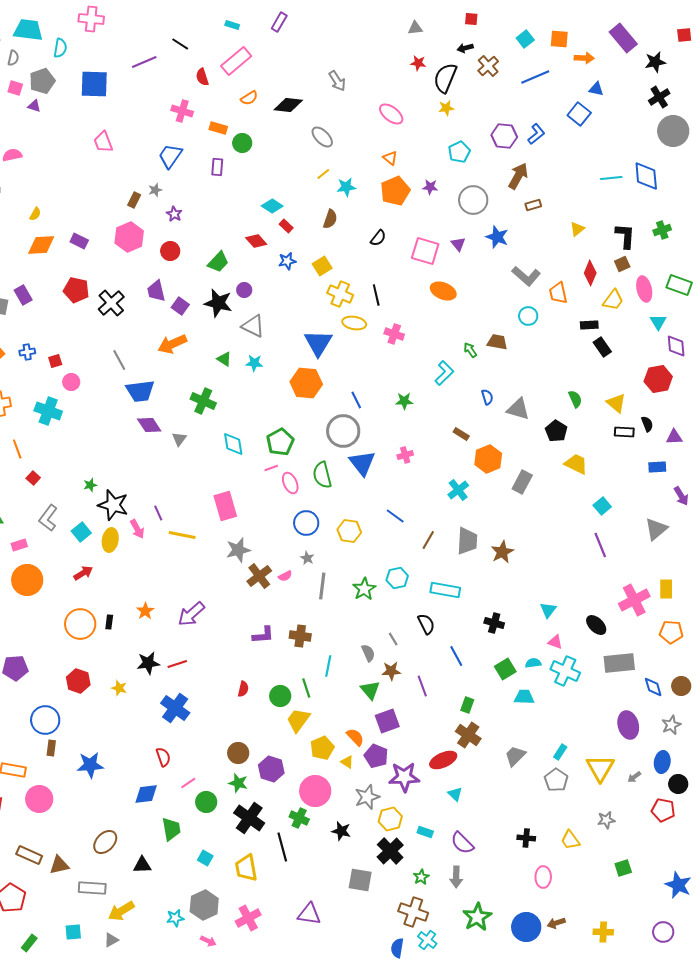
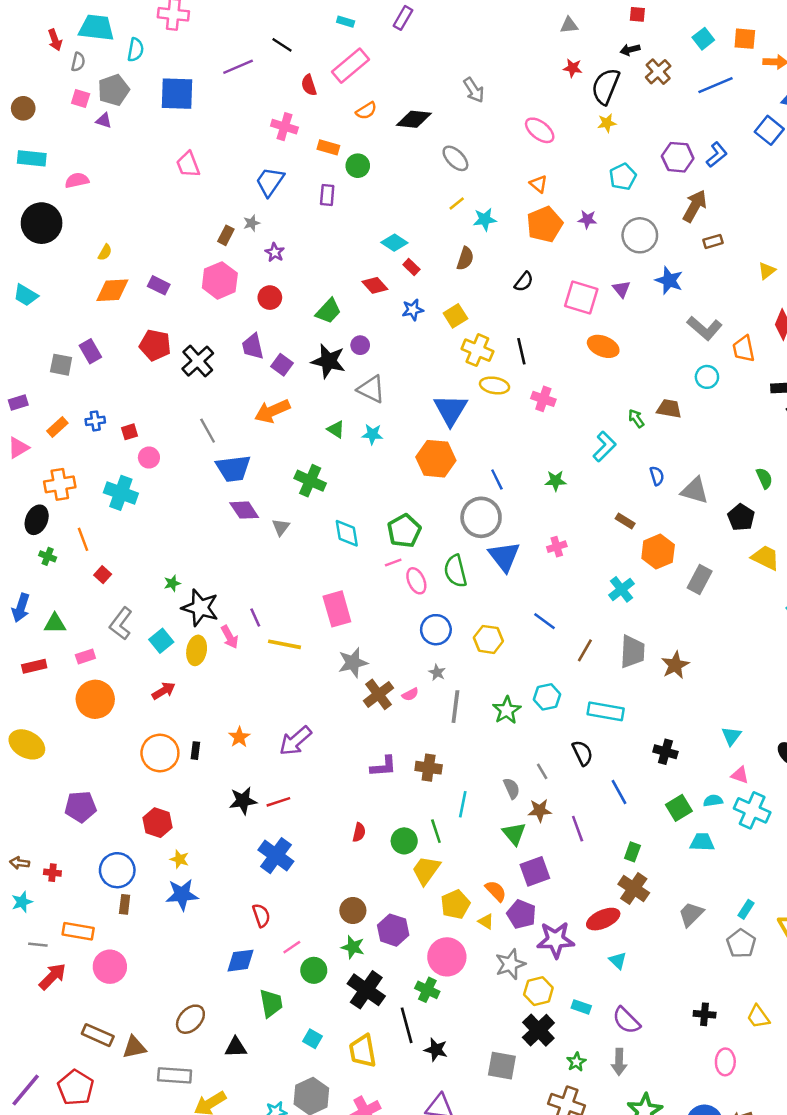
yellow star: (119, 688) -> (179, 859), moved
blue star: (90, 765) -> (182, 895), moved
black star: (341, 831) -> (436, 1050), moved

